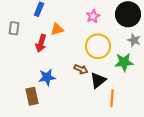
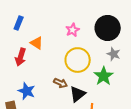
orange triangle: (57, 29) -> (37, 43), turned 48
green star: (124, 62) -> (104, 76), turned -30
blue star: (47, 77) -> (27, 91), turned 30

